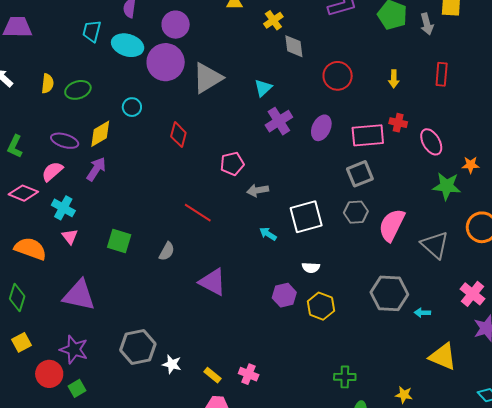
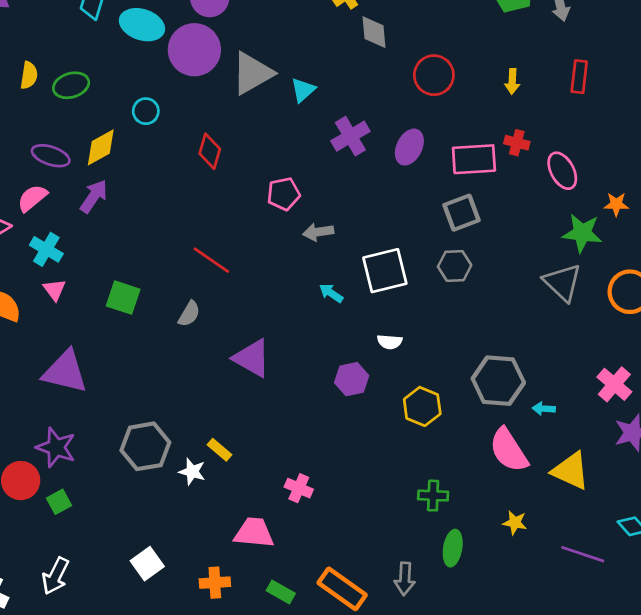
cyan triangle: (263, 88) -> (303, 90), moved
red line: (198, 213) -> (211, 260), moved
pink semicircle: (392, 225) -> (509, 450), moved, turned -60
gray triangle: (435, 245) -> (563, 282), moved
yellow hexagon: (321, 306) -> (422, 406), moved
yellow rectangle: (213, 375) -> (220, 450), moved

